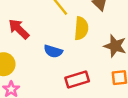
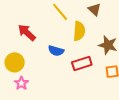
red rectangle: (77, 80) -> (82, 63), moved

